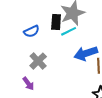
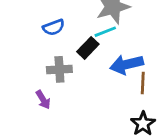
black rectangle: (56, 22) -> (88, 48), moved, turned 35
gray cross: (38, 61) -> (59, 69), turned 36

